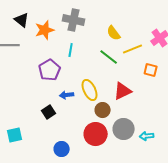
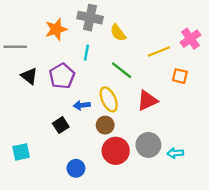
black triangle: (22, 20) -> (29, 76), moved
yellow semicircle: (114, 33) -> (118, 33), moved
green line: (109, 57) -> (122, 70), moved
brown circle: (103, 110) -> (105, 125), moved

